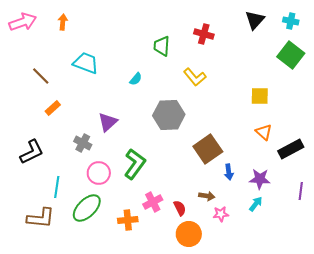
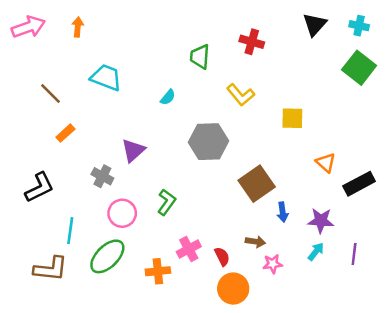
yellow square: (260, 96) -> (292, 118), moved
green L-shape: (135, 164) -> (167, 202), size x0.7
purple line: (301, 191) -> (354, 254), moved

